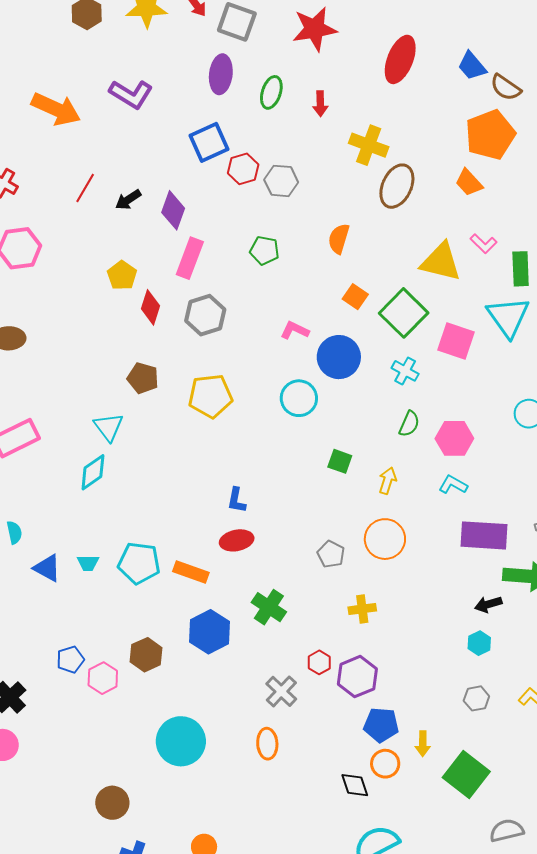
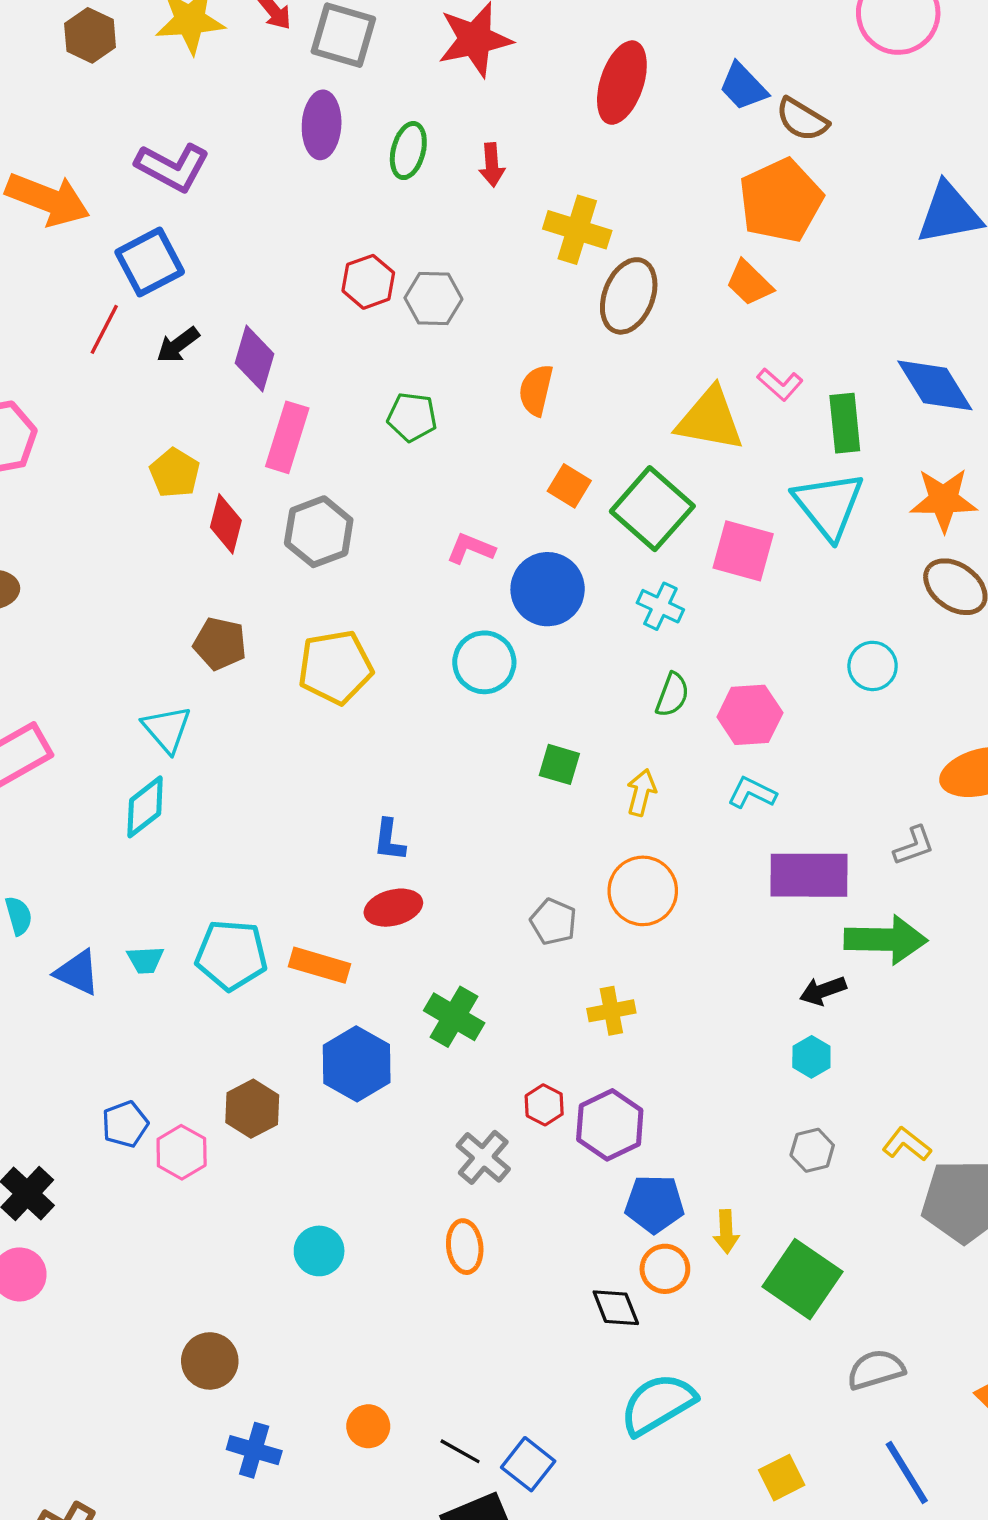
blue square: (209, 142) -> (150, 262), moved
cyan circle: (181, 741) -> (319, 1251), size x0.6

